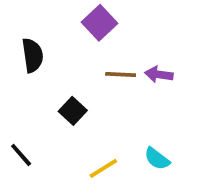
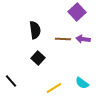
purple square: (100, 23) -> (77, 12), moved
black semicircle: (33, 55) -> (35, 30), moved

